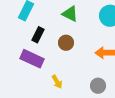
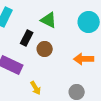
black rectangle: (38, 35) -> (27, 38), moved

